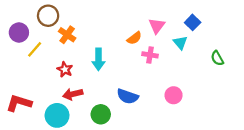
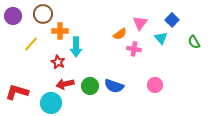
purple circle: (19, 32) -> (13, 16), moved
orange cross: (67, 35) -> (60, 31), turned -35
green semicircle: (217, 58) -> (194, 42), moved
cyan arrow: (98, 59) -> (76, 47), moved
green circle: (101, 114) -> (90, 86), moved

